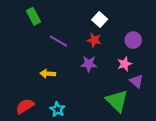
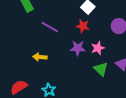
pink star: (125, 64) -> (98, 48), moved
green triangle: (117, 101) -> (101, 69), moved, size x0.7

